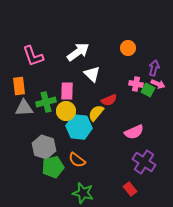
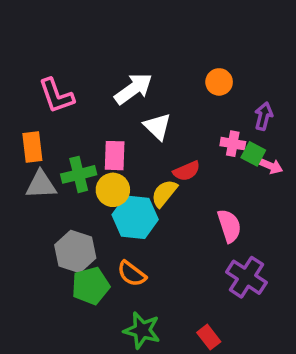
pink arrow: (158, 84) -> (270, 166), moved
pink semicircle: (134, 132) -> (229, 226), turned -84
red rectangle: (130, 189) -> (209, 337), moved

